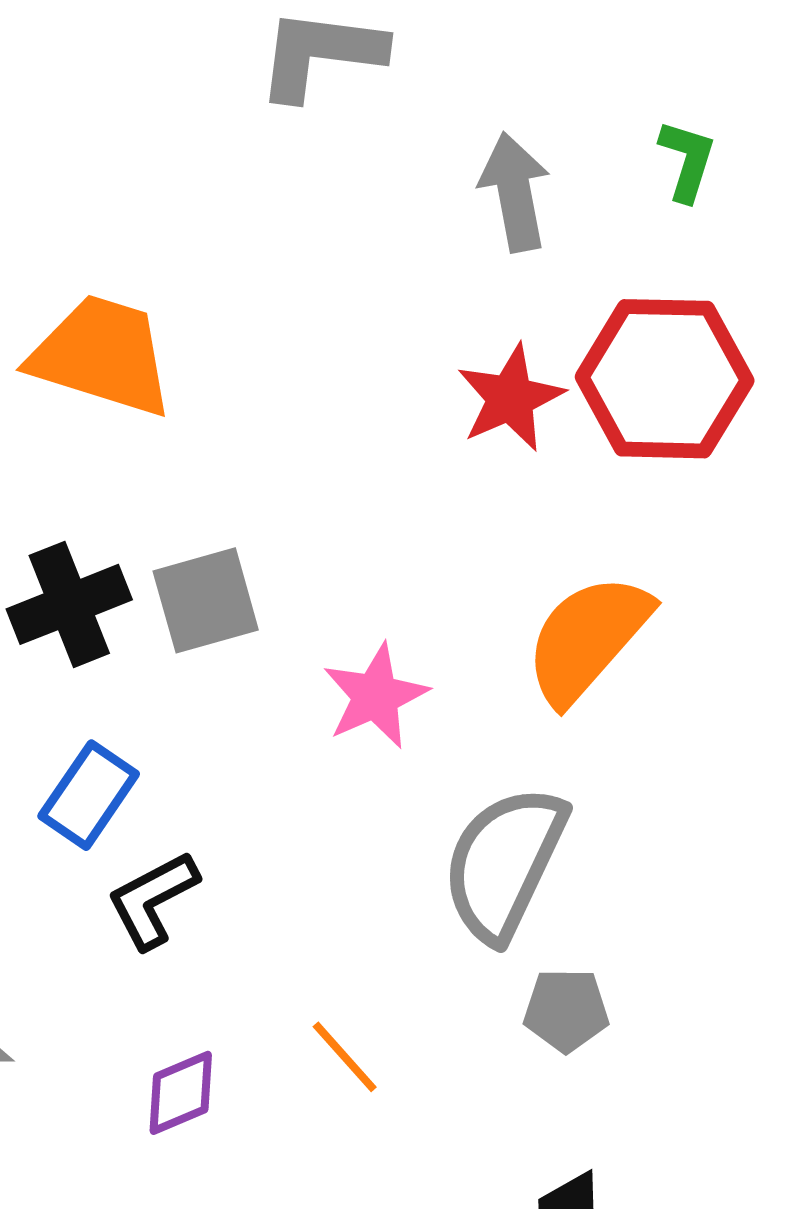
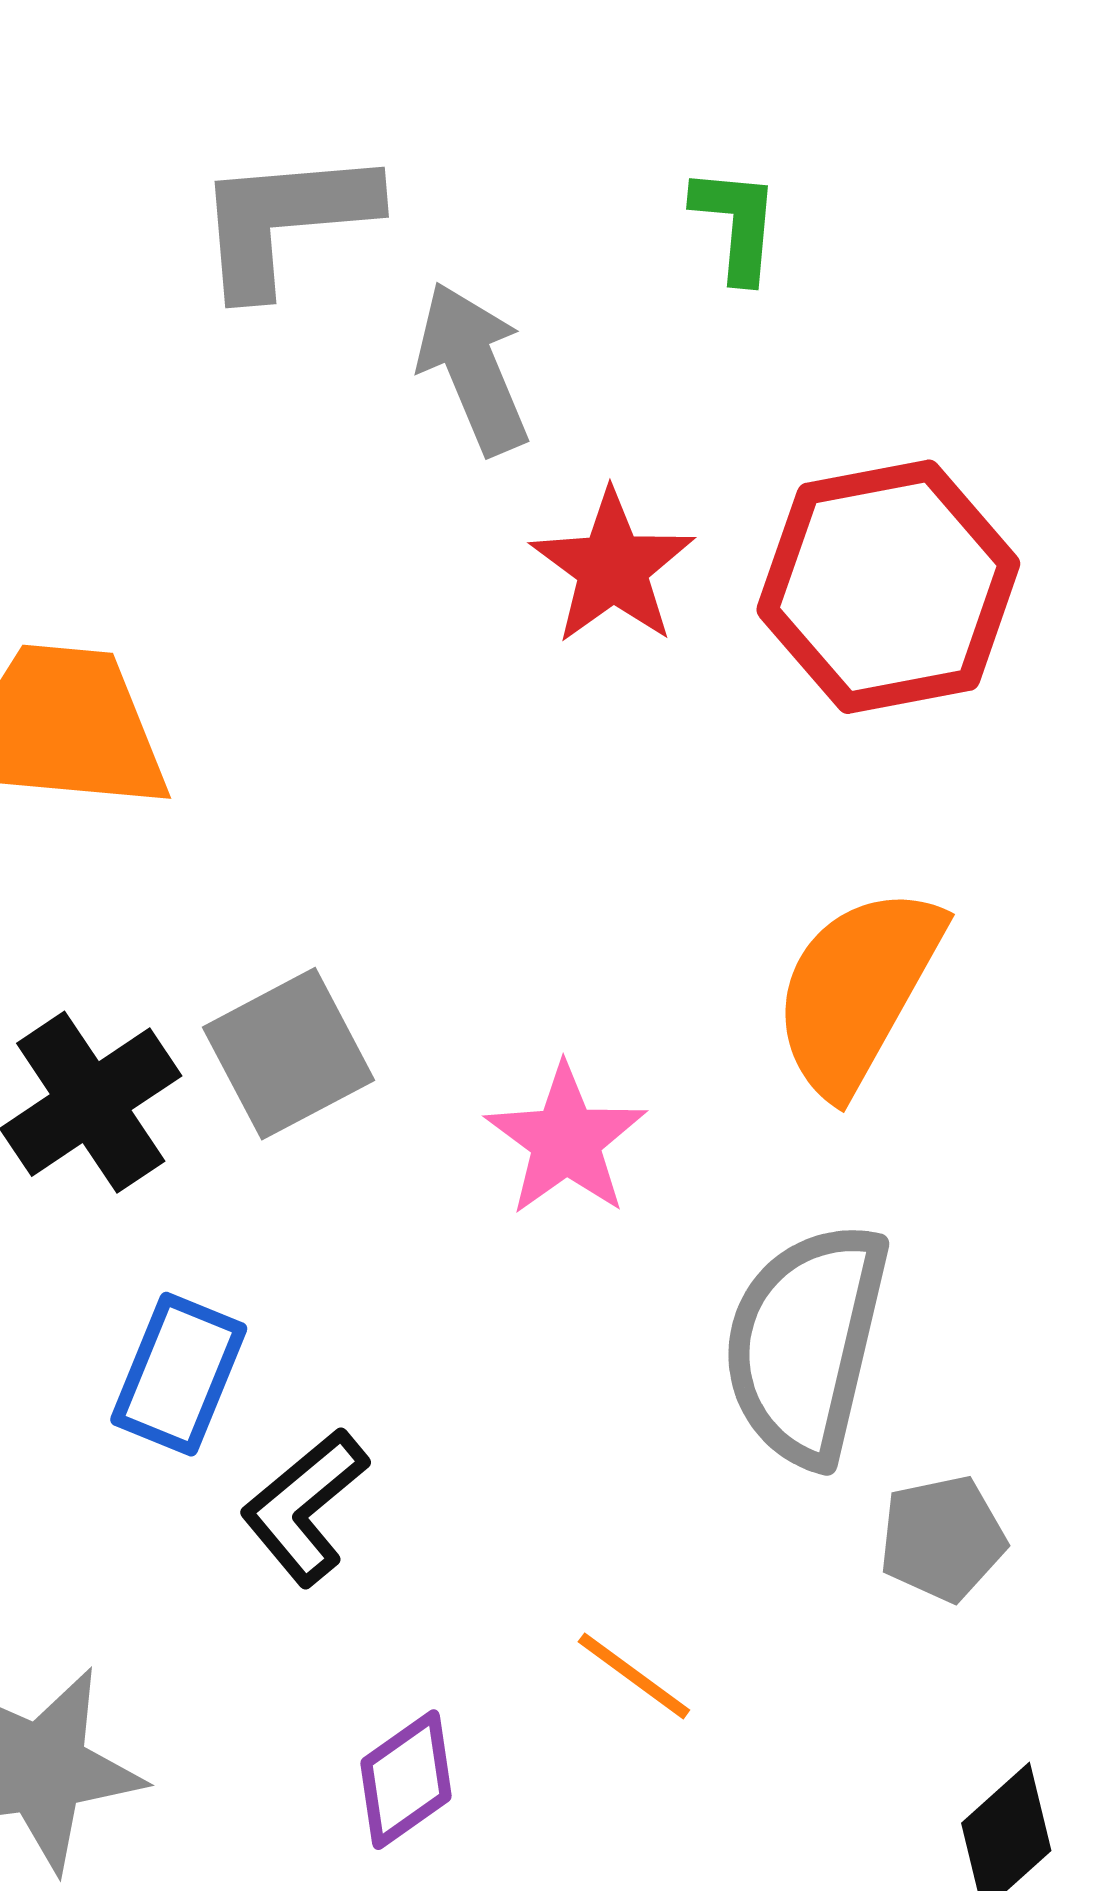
green L-shape: (687, 160) -> (736, 224), moved
gray arrow: (515, 192) -> (473, 368), moved
red star: (510, 398) -> (613, 567), moved

